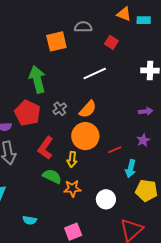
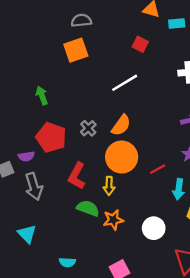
cyan rectangle: (144, 20) -> (177, 24), moved
gray semicircle: (83, 27) -> (81, 20), moved
green arrow: (37, 79) -> (42, 95), moved, size x0.6

